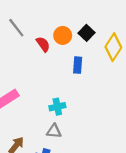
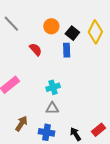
black square: (86, 33) -> (72, 33), moved
red semicircle: (43, 44) -> (36, 49), moved

